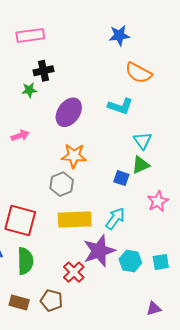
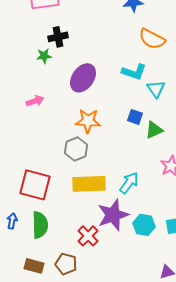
cyan triangle: (143, 141) -> (156, 89), moved
blue square: (121, 178) -> (135, 117), moved

